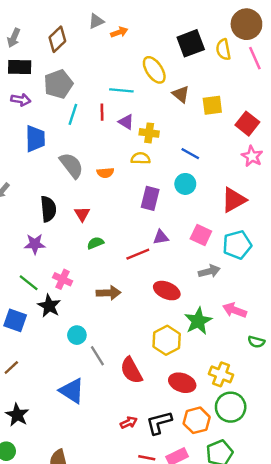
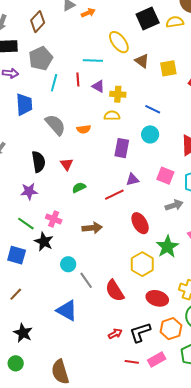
yellow semicircle: (223, 50) -> (175, 22), turned 96
red ellipse: (167, 291) -> (140, 223), turned 40

